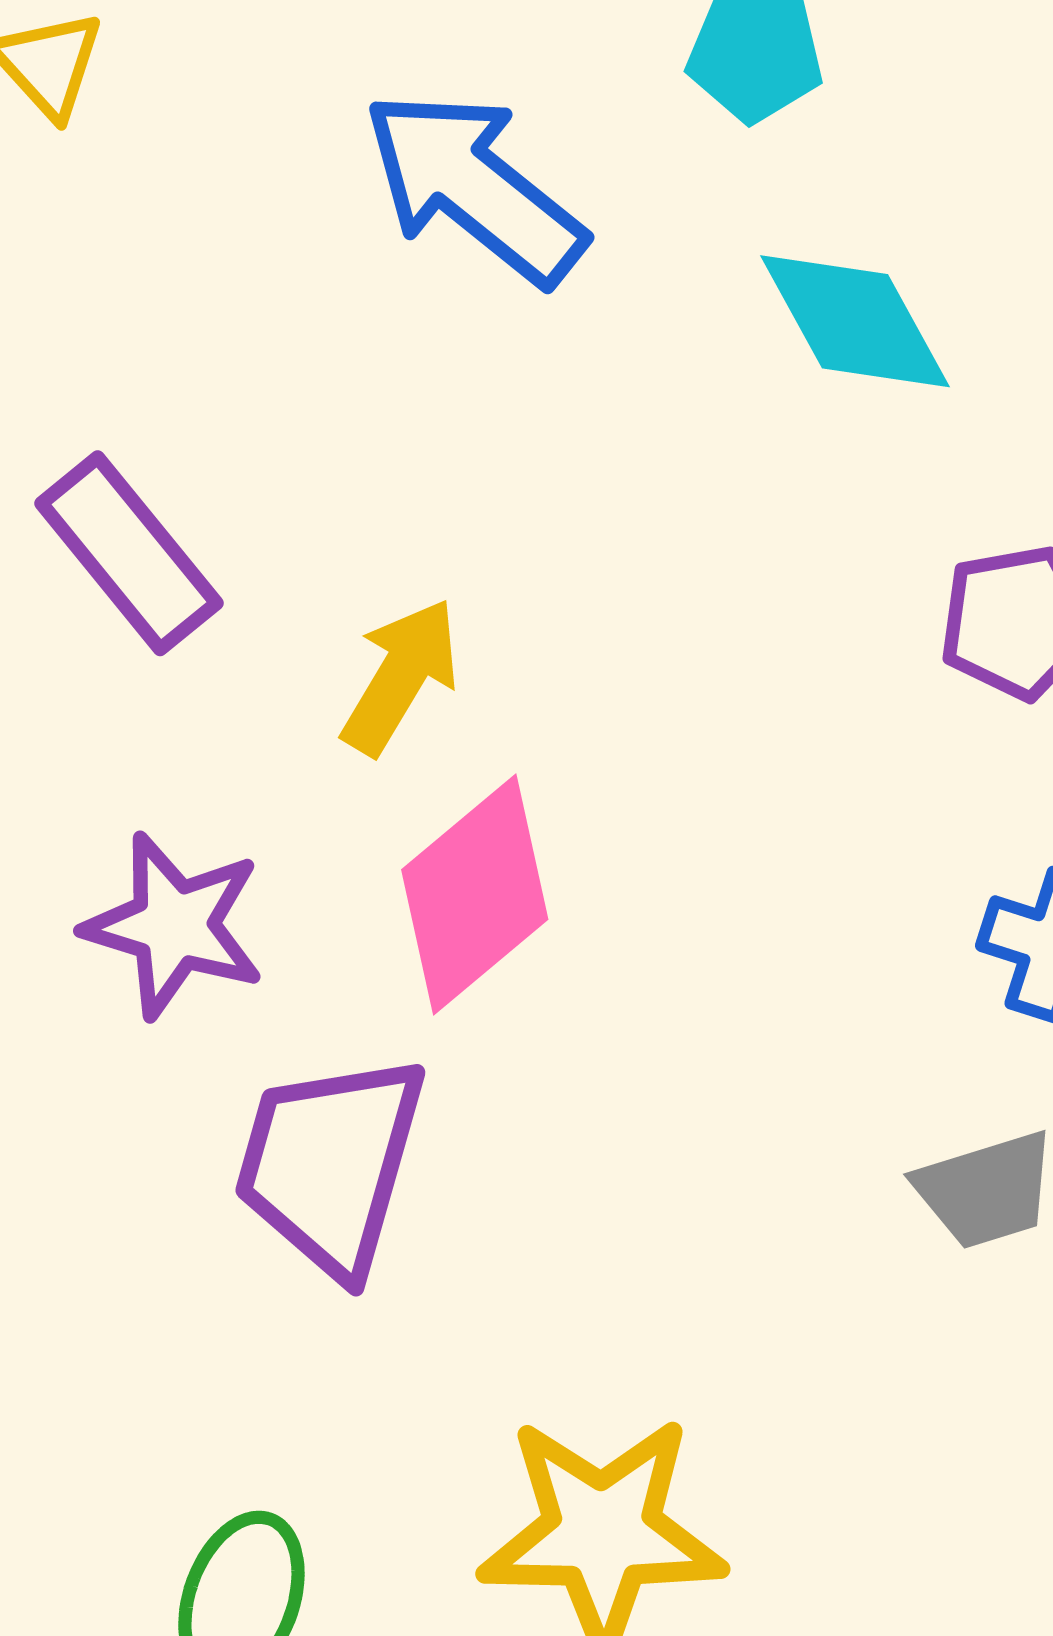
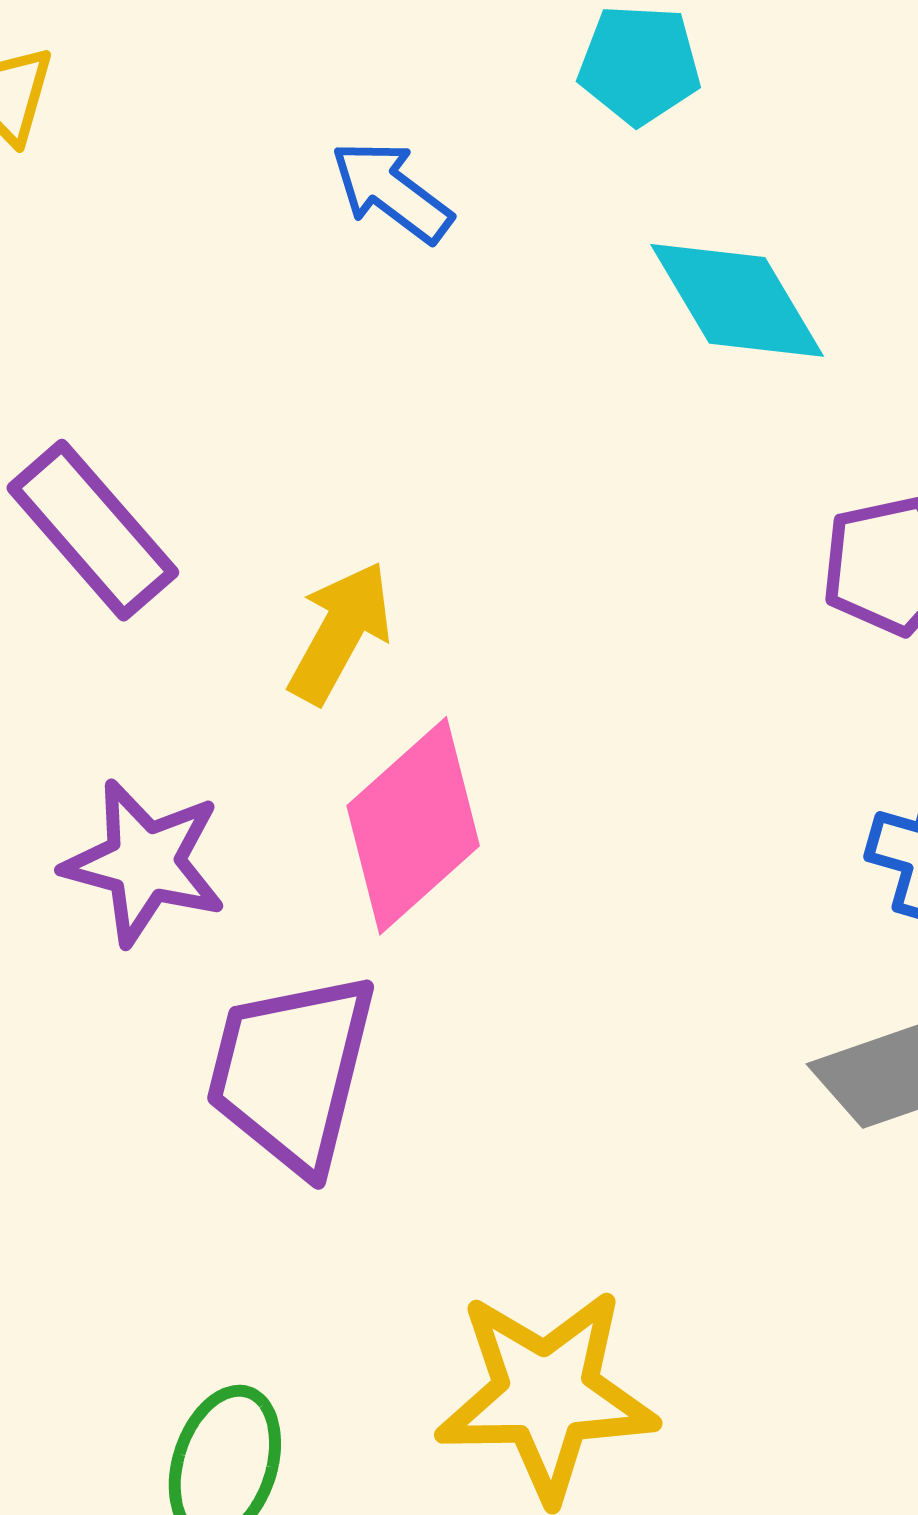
blue arrow: (474, 187) -> (392, 191), size x0.6

